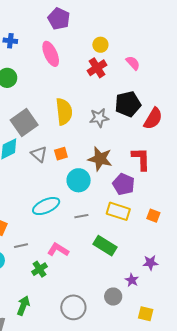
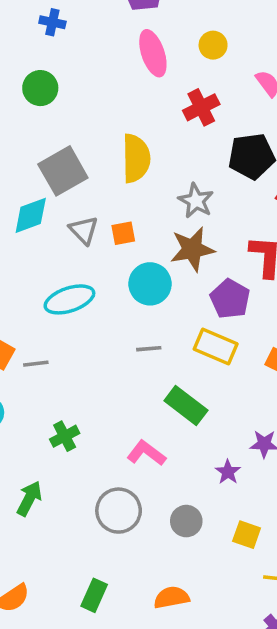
pink ellipse: (51, 54) -> (153, 53), moved
red cross: (97, 68) -> (201, 107), moved
gray star: (99, 118) -> (196, 201), moved, turned 30
brown star: (100, 159) -> (192, 249), turned -30
cyan ellipse: (46, 206) -> (69, 299), moved
gray line: (21, 246) -> (36, 364), moved
pink L-shape: (58, 250) -> (146, 453), moved
gray circle: (113, 297) -> (186, 521), moved

